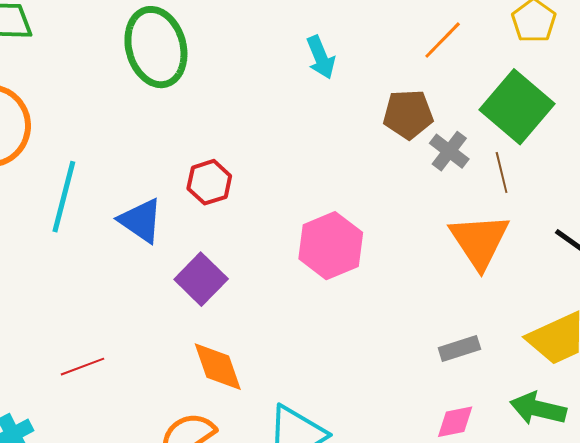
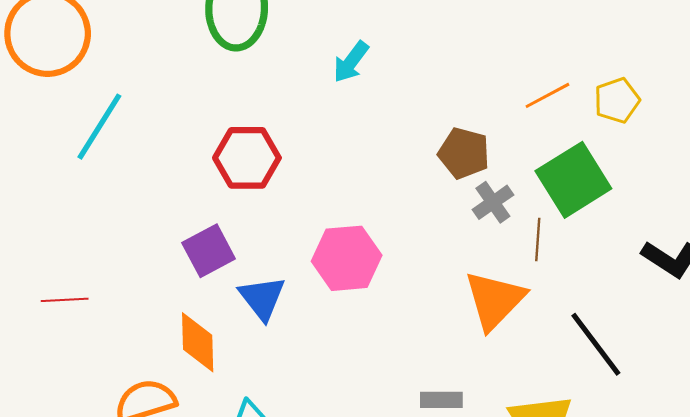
orange line: (443, 40) -> (547, 95), moved
cyan arrow: (321, 57) -> (351, 62), moved, turned 42
red hexagon: (209, 182) -> (247, 158), size x1.4
blue triangle: (141, 221) -> (262, 298), moved

